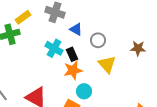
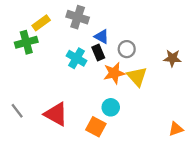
black rectangle: (72, 54) -> (98, 53), moved
orange star: (73, 70) -> (114, 73), moved

